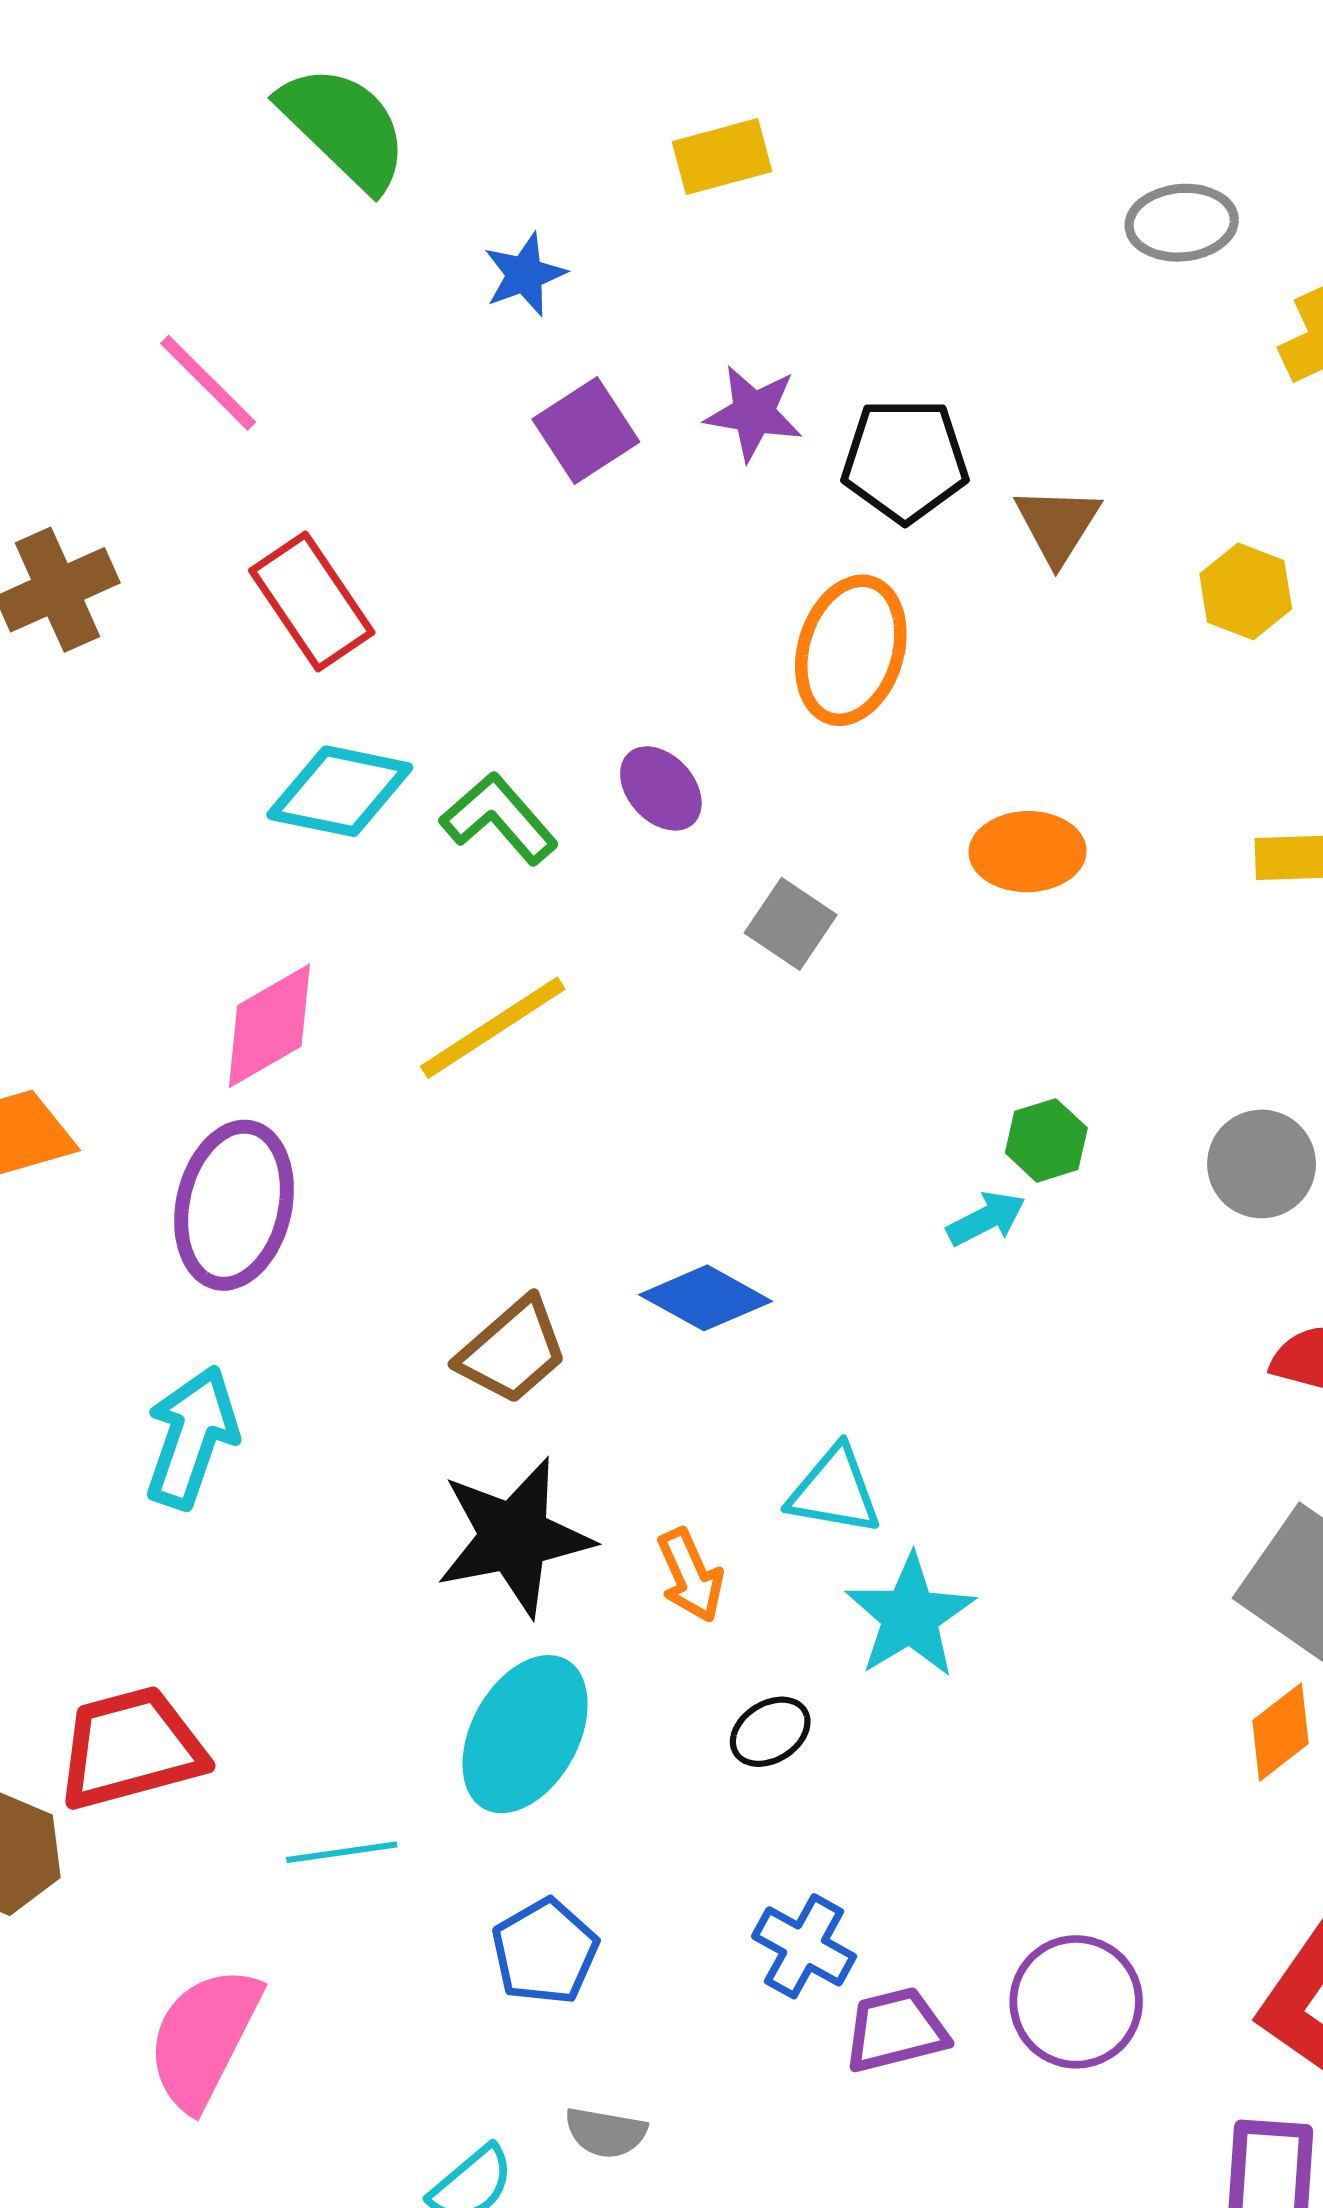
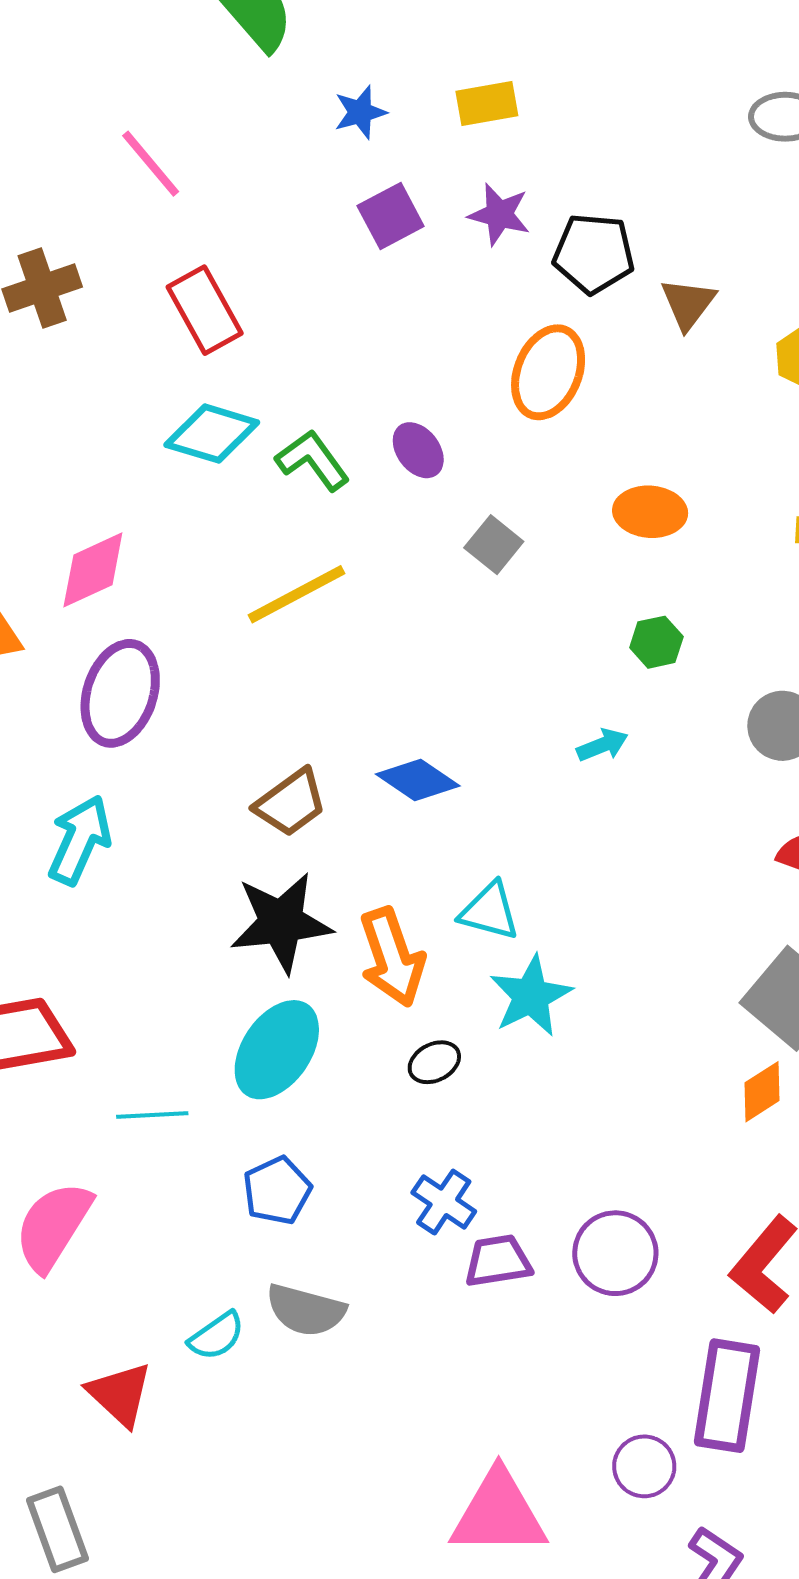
yellow rectangle: (722, 157) -> (487, 103), moved
pink diamond: (269, 1026) -> (93, 570), moved
green hexagon: (1046, 1140) -> (656, 642), moved
orange arrow: (690, 1575) -> (392, 957), size x1.6
gray semicircle: (606, 2132) -> (306, 1310), size x1.5

